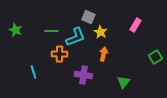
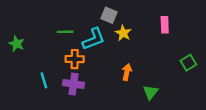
pink rectangle: (135, 25) -> (165, 25), turned -32
green star: (15, 30) -> (17, 44), moved
orange arrow: (103, 54) -> (127, 72), moved
purple cross: (83, 75) -> (73, 84), moved

